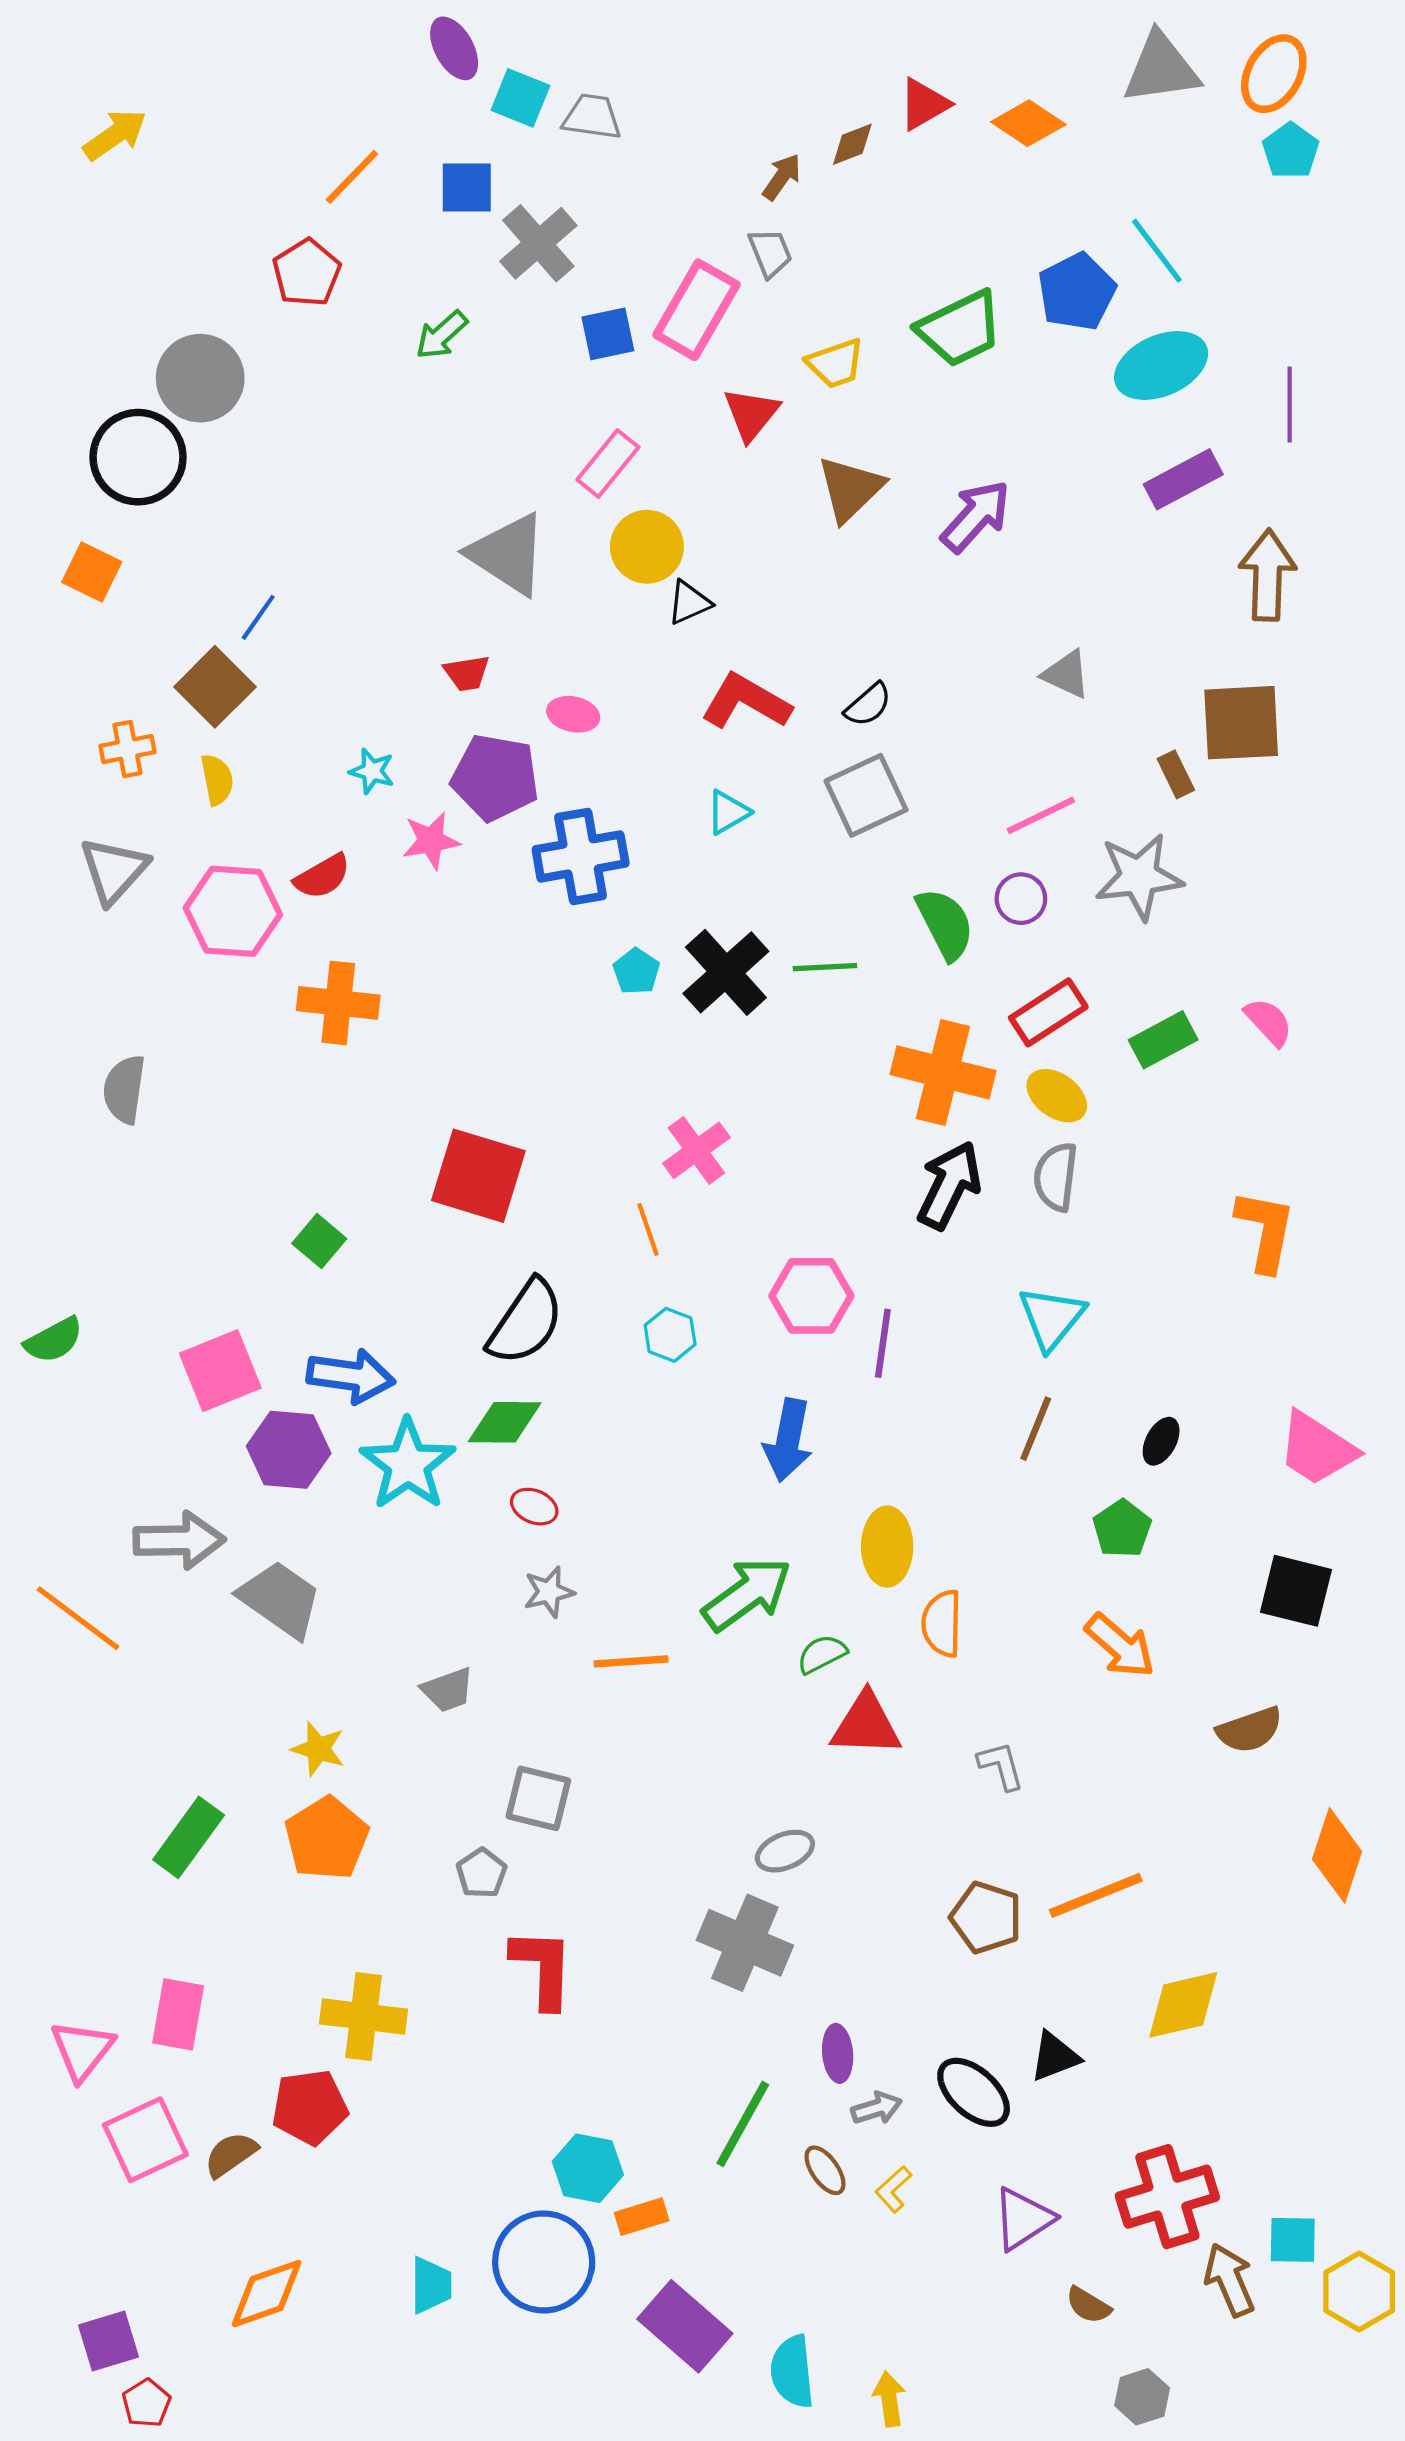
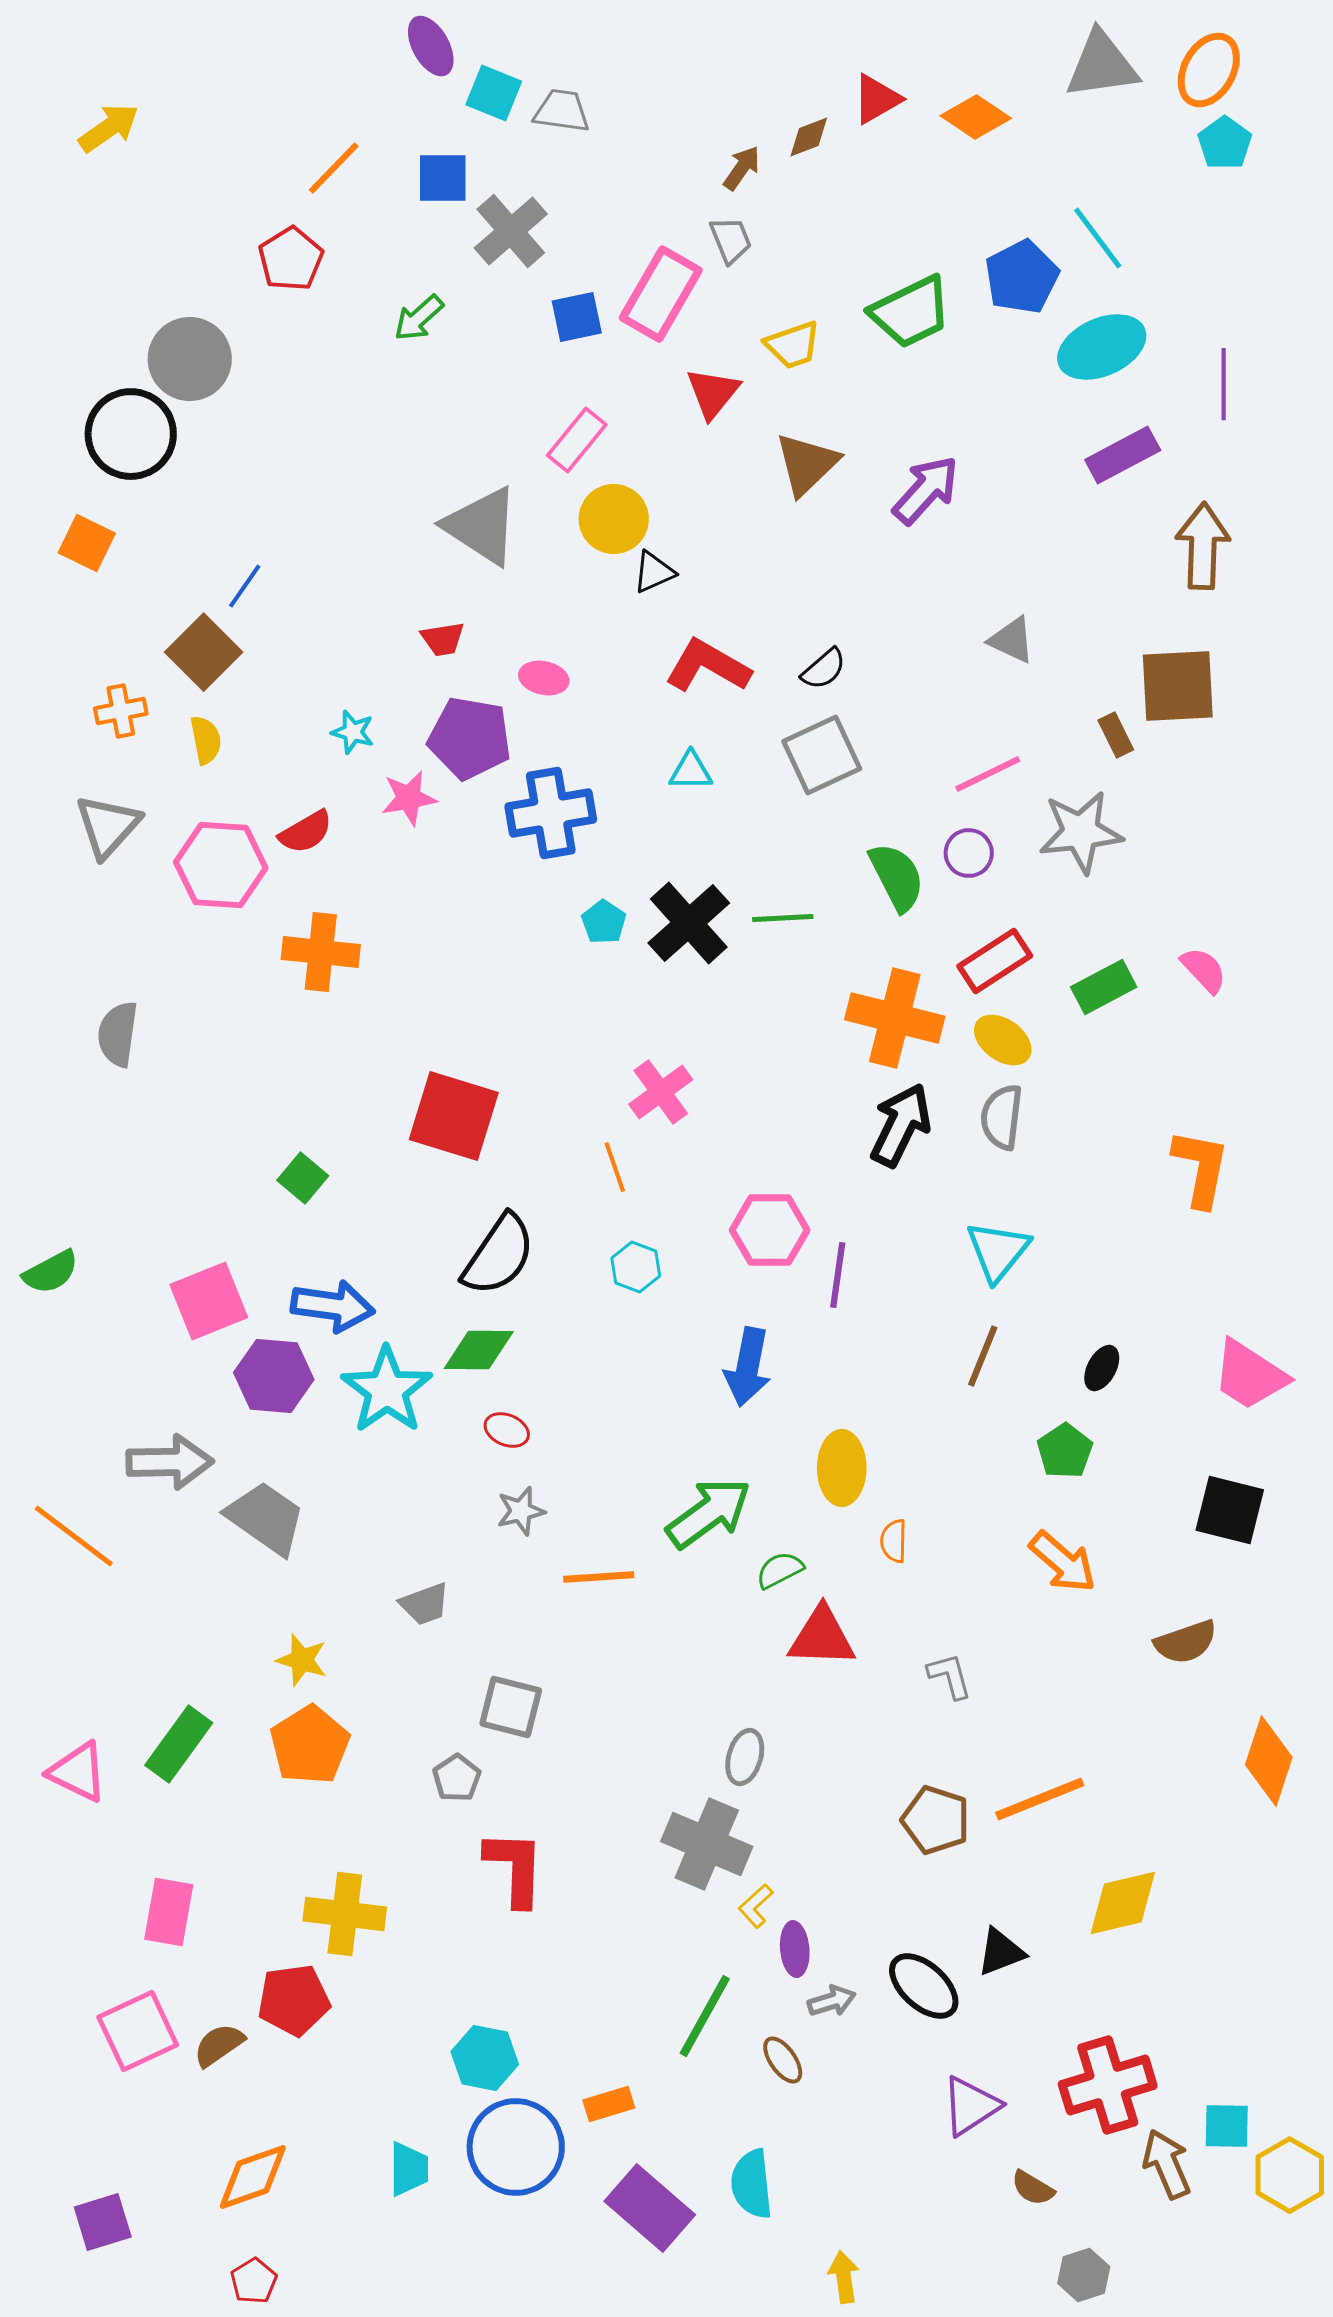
cyan triangle: (728, 812) -> (691, 771), turned 30
orange semicircle: (942, 1624) -> (894, 1541), size x0.7
gray ellipse: (785, 1851) -> (745, 1757), turned -52
pink triangle: (82, 2050) -> (78, 1772), moved, turned -42
cyan hexagon: (588, 2168) -> (485, 2058), moved
yellow L-shape: (893, 2189) -> (756, 1906), moved
cyan semicircle: (792, 2372) -> (752, 2184), moved
red pentagon: (146, 2403) -> (254, 2281), moved

